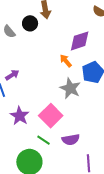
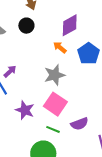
black circle: (30, 23) -> (26, 26), moved
gray star: (70, 88) -> (55, 75), moved, turned -30

